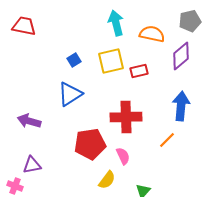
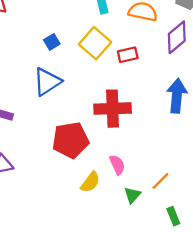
yellow square: (111, 61) -> (95, 43), turned -36
orange line: (167, 140) -> (160, 181), moved
pink semicircle: (123, 156) -> (117, 165), moved

